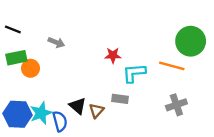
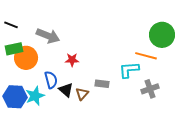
gray arrow: (56, 42) -> (48, 36), size x1.6
red star: (113, 55) -> (72, 60), moved
orange circle: (30, 68) -> (26, 58), size x1.5
cyan L-shape: (134, 73) -> (129, 70), moved
blue semicircle: (60, 121) -> (51, 80), moved

